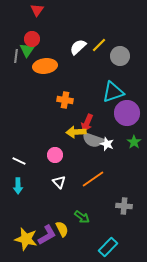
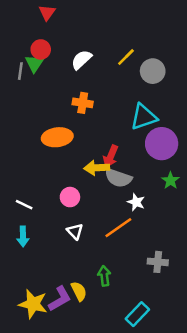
white semicircle: (78, 47) -> (81, 60), moved
orange ellipse: (45, 66) -> (57, 137), moved
orange cross: (65, 100) -> (83, 103), moved
white star: (107, 144) -> (136, 202), moved
green arrow: (82, 217) -> (104, 276), turned -133

